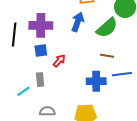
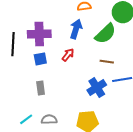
red arrow: (59, 61) -> (68, 55), moved
blue cross: (96, 81) -> (97, 88), turned -30
cyan line: (24, 91) -> (26, 119), moved

